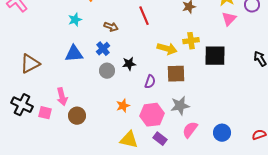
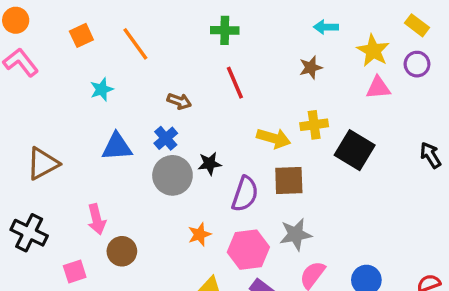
pink triangle: (229, 19) -> (378, 88), turned 42
cyan star: (75, 20) -> (102, 89), moved
black square: (215, 56) -> (355, 150), turned 30
gray circle: (107, 71) -> (172, 175), size x1.5
purple semicircle: (150, 82) -> (245, 194), size x1.5
pink square: (45, 113) -> (75, 272), moved, turned -32

